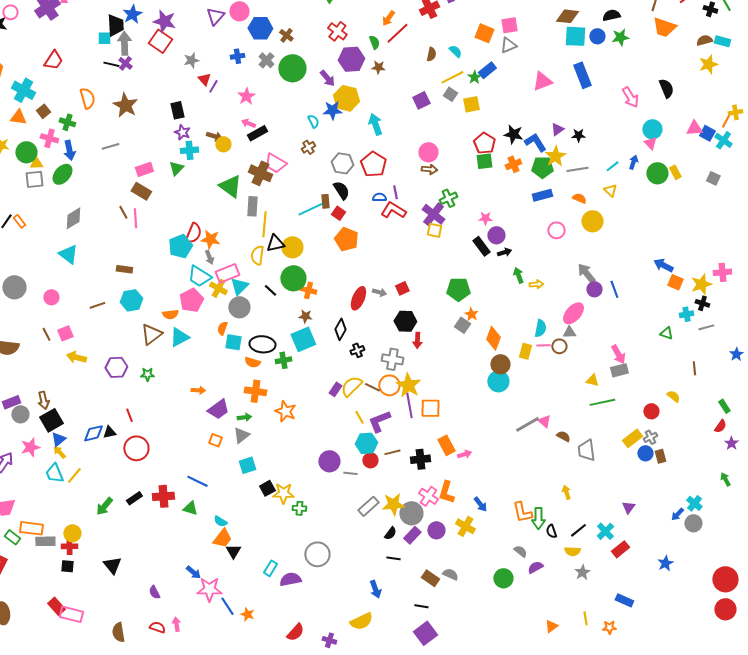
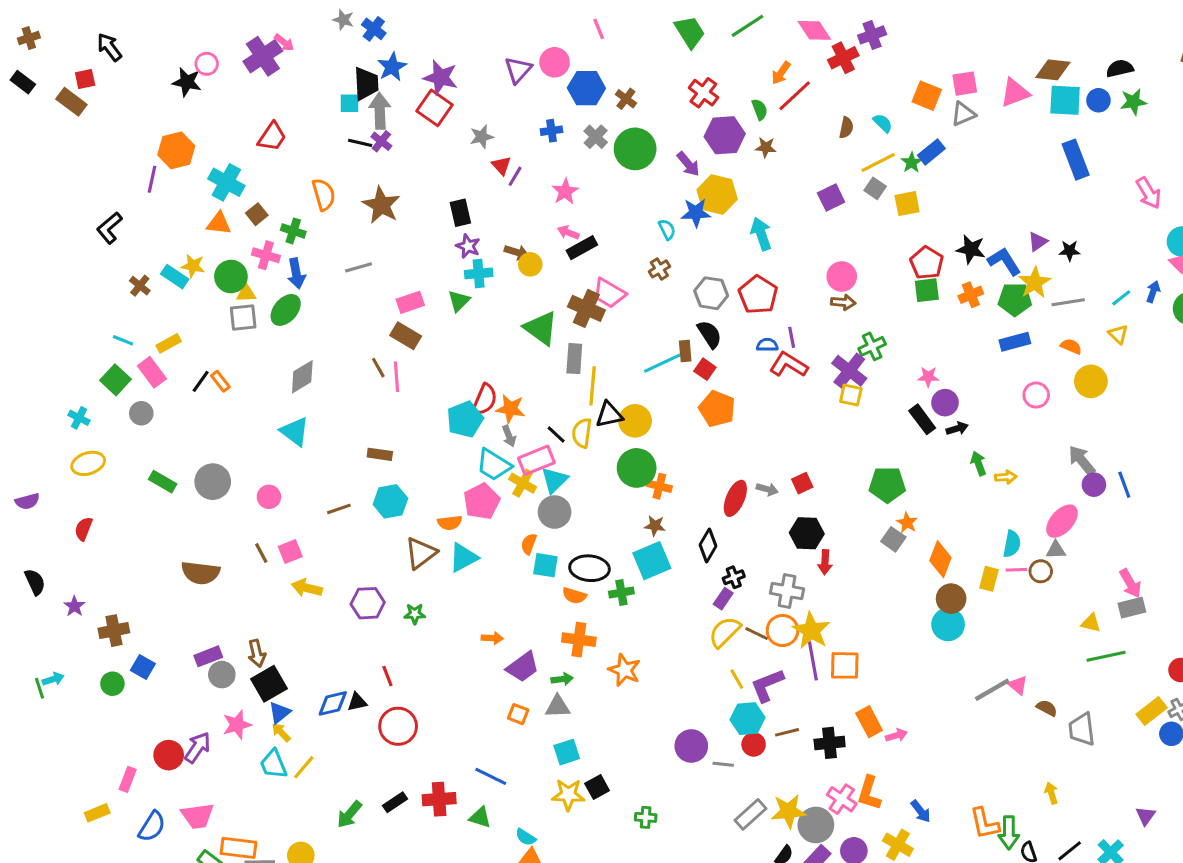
pink triangle: (542, 81) -> (1015, 93), moved
black line: (270, 290) -> (556, 435), moved
purple rectangle: (335, 389) -> (723, 599), moved
gray triangle: (241, 435) -> (558, 706), turned 36
yellow star: (283, 493) -> (568, 795), moved

